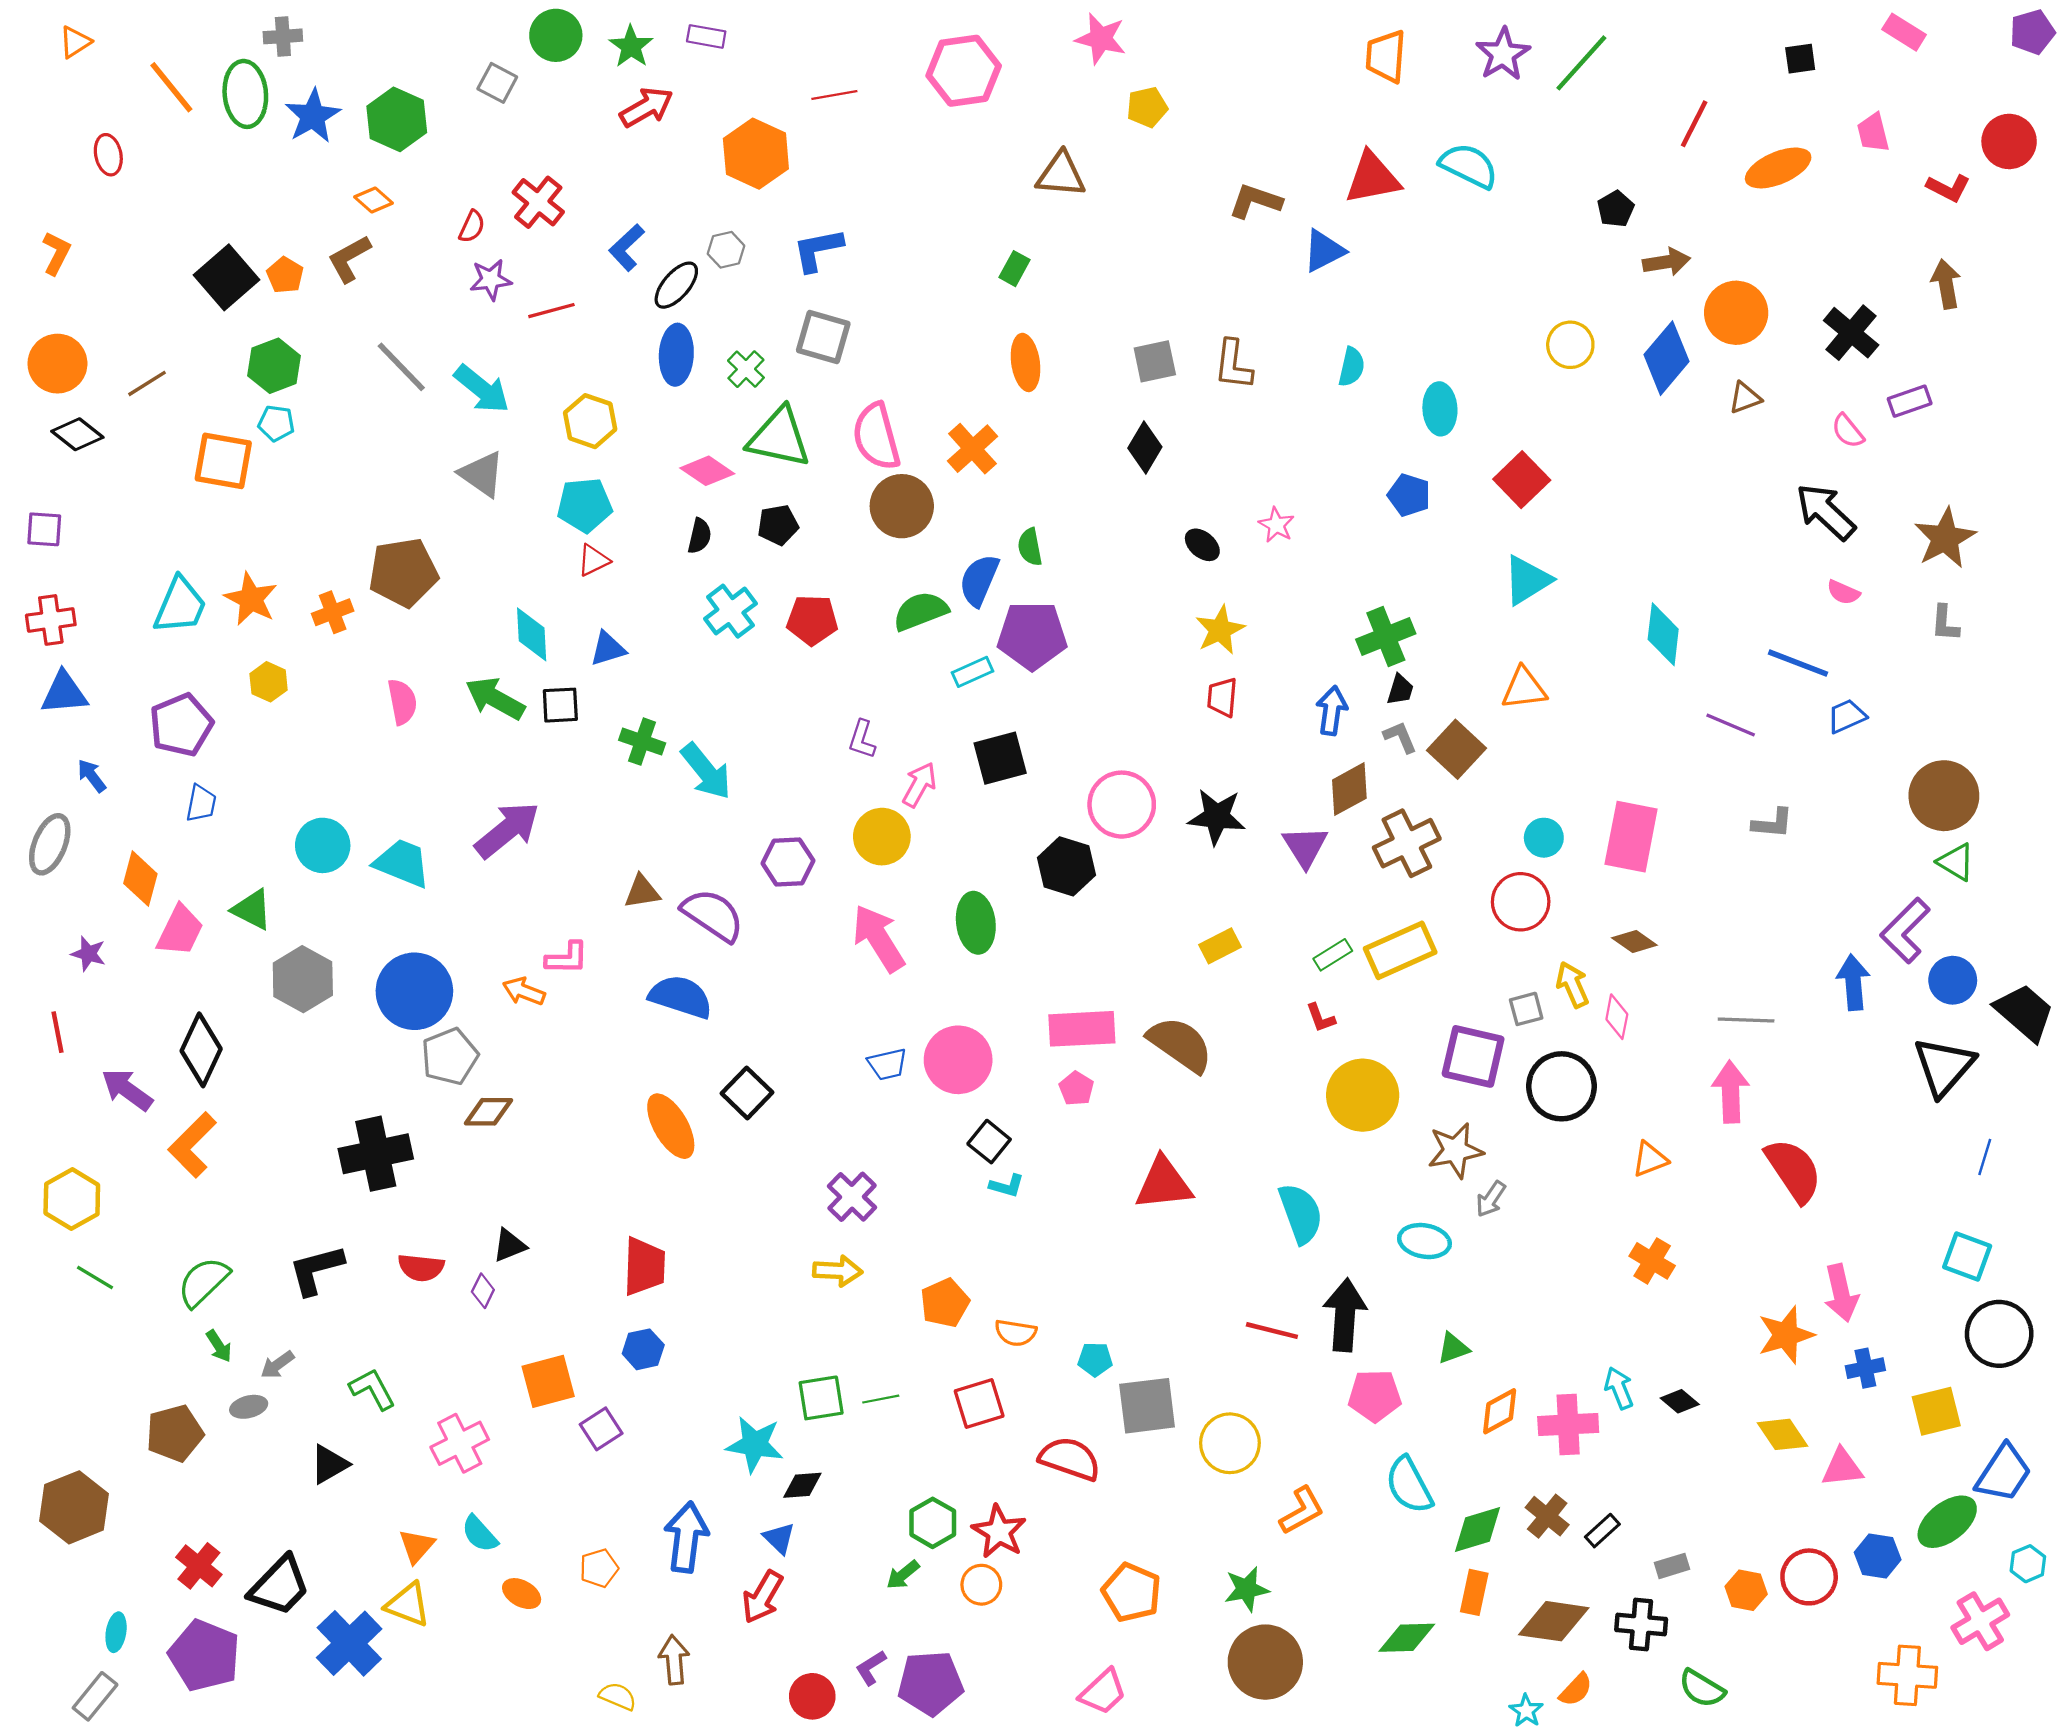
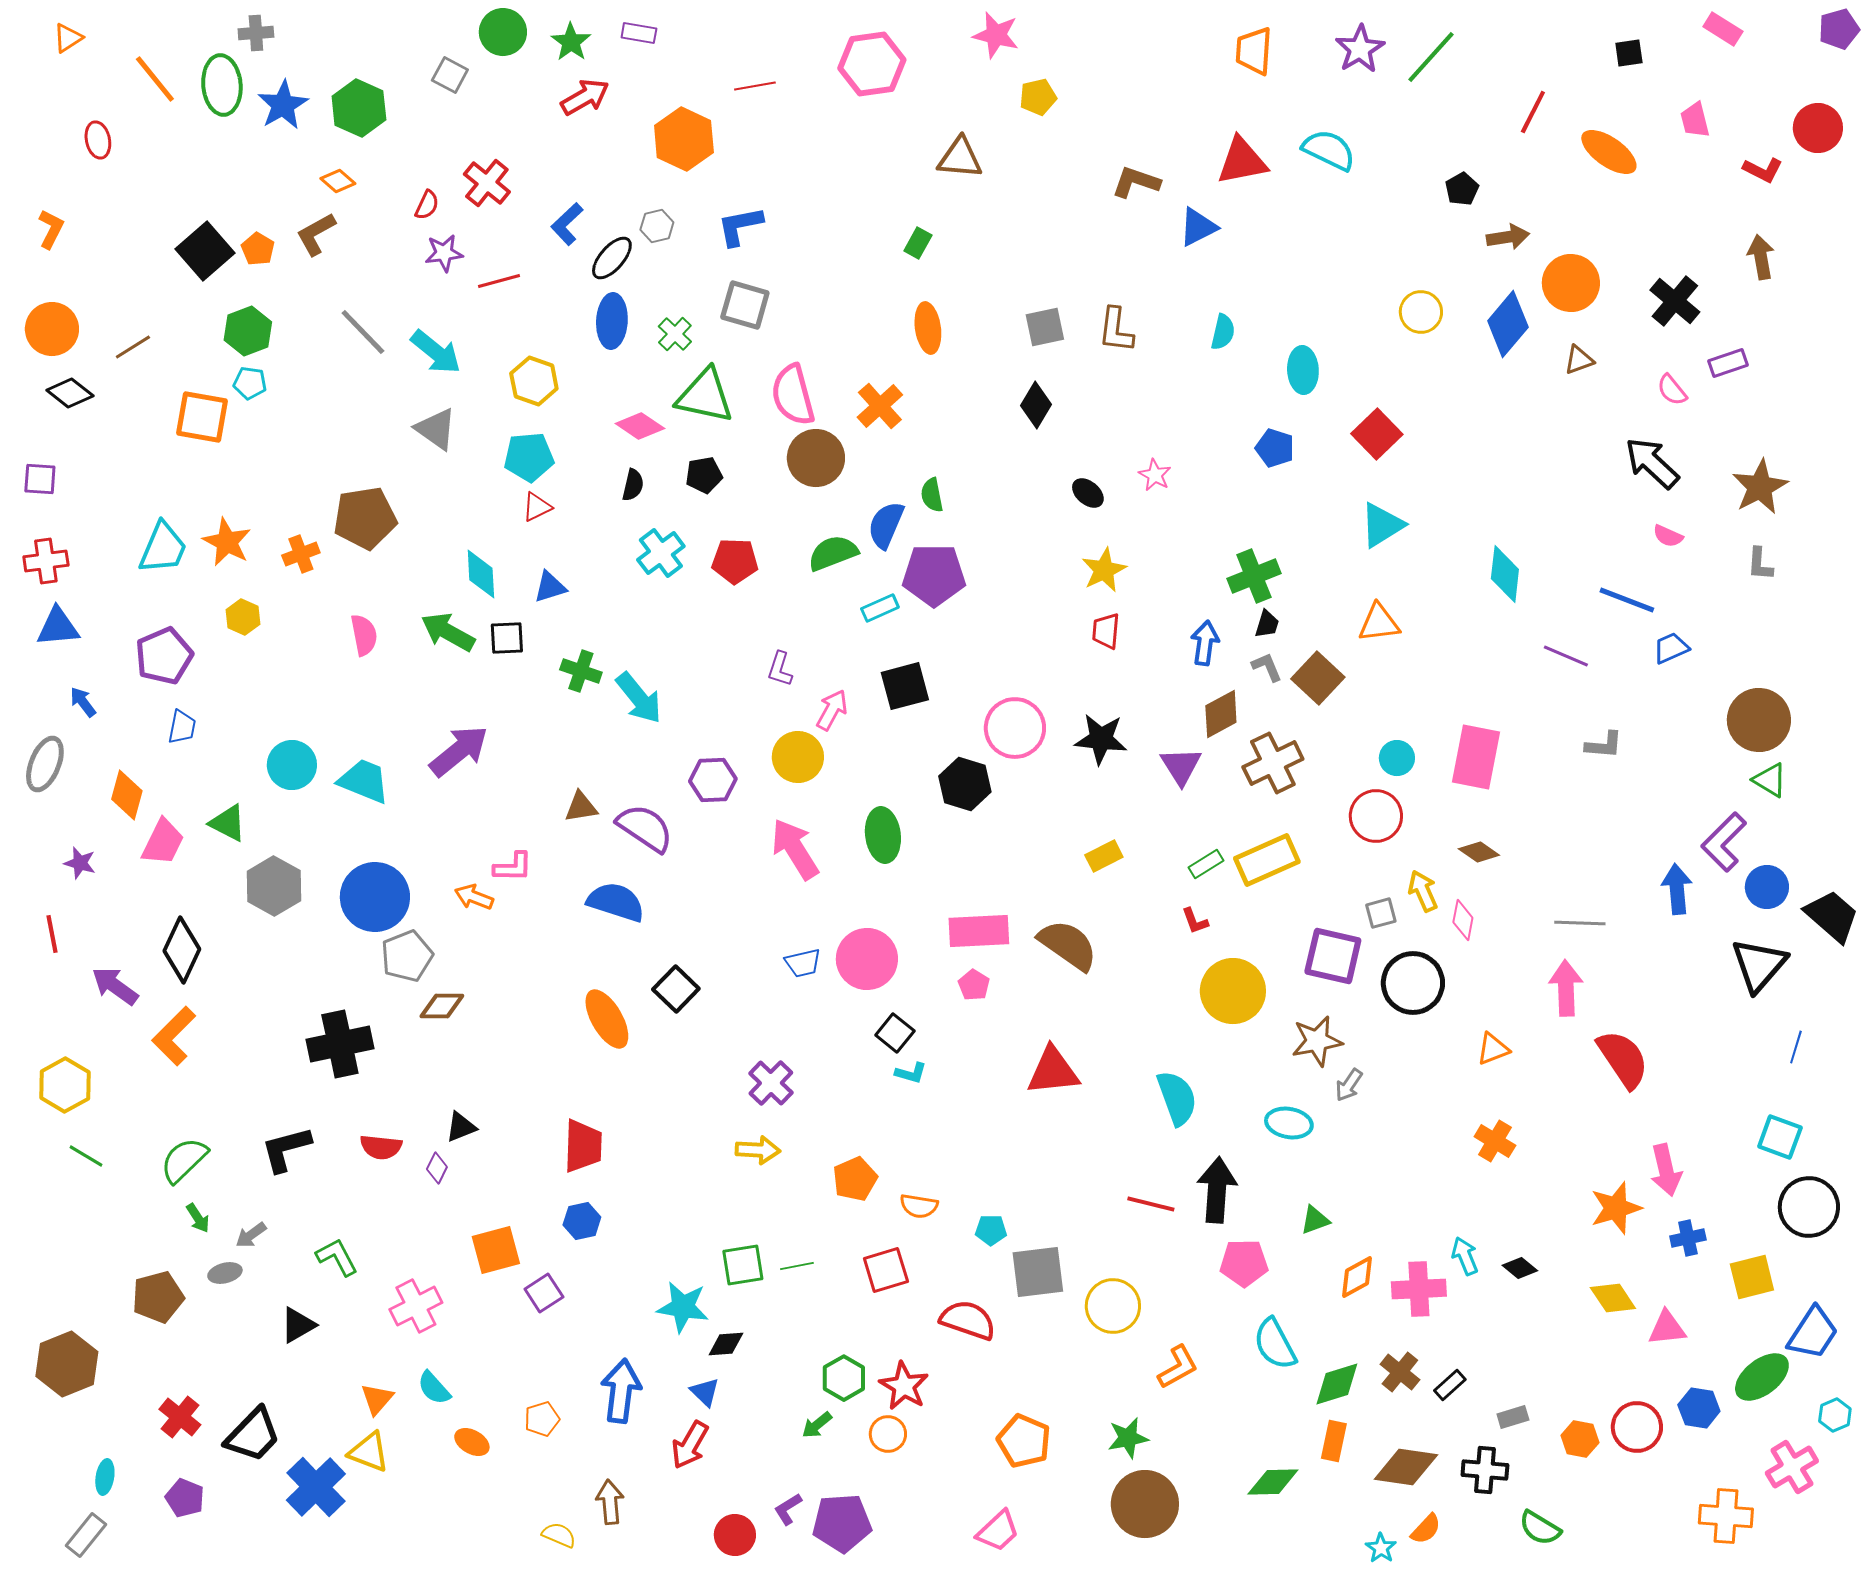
orange ellipse: (1778, 168) -> (1609, 152), turned 58
purple pentagon: (204, 1655) -> (185, 1498), size x0.6

